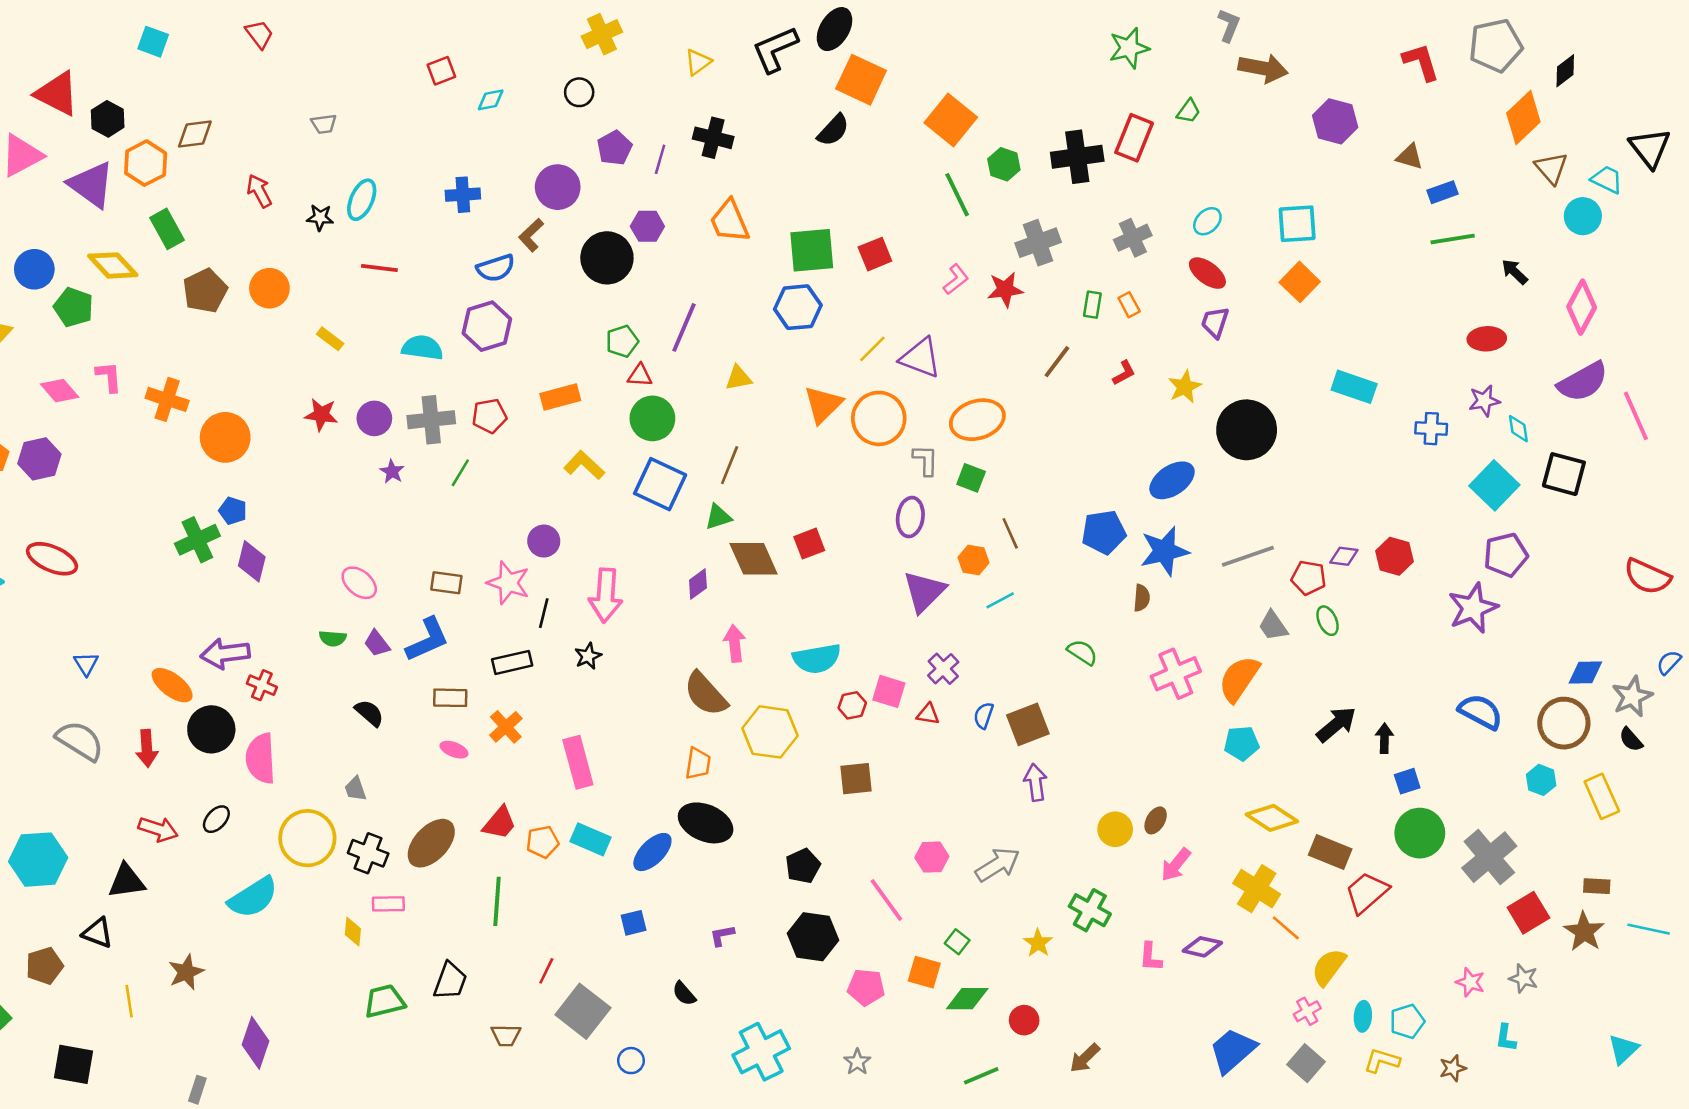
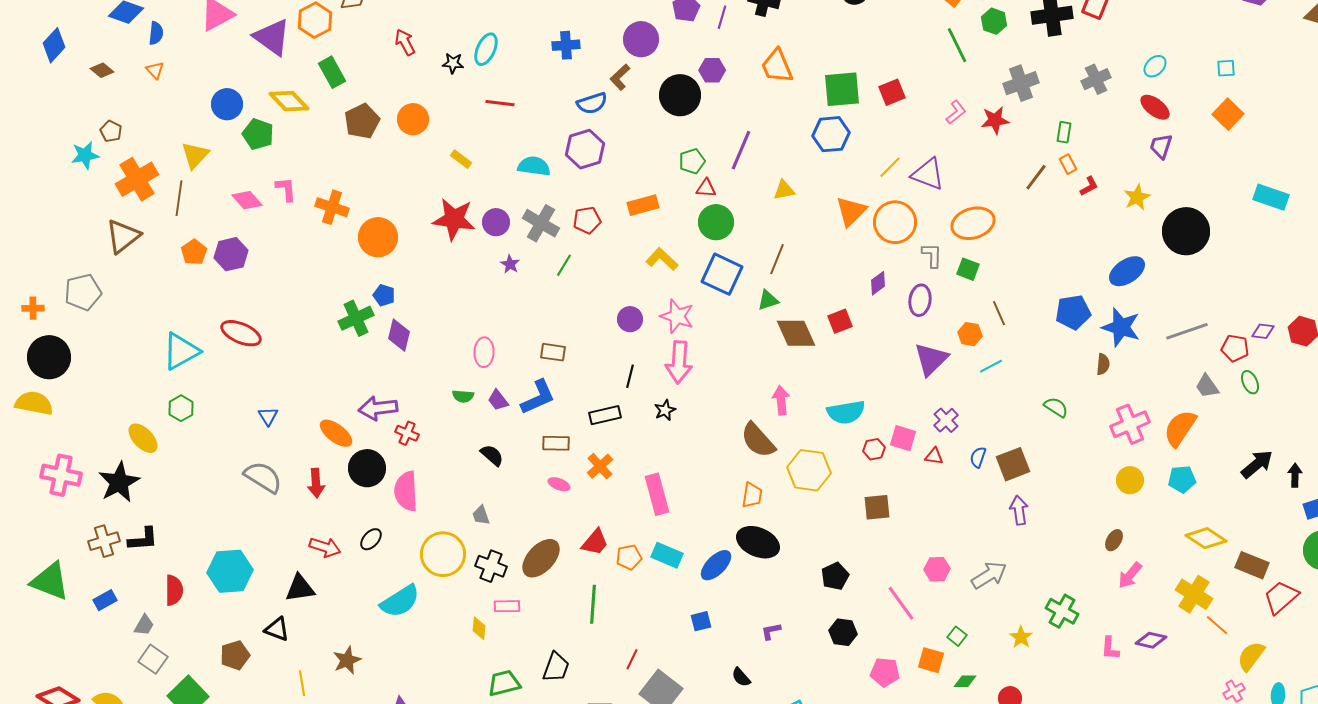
cyan square: (1297, 224) -> (1226, 68), size x0.6
orange rectangle: (1129, 305) -> (1068, 164), moved
red star: (321, 415) -> (454, 219), size x1.6
gray cross: (431, 420) -> (541, 223), turned 36
blue star: (1164, 551) -> (1121, 327), turned 30
pink ellipse: (359, 583) -> (484, 352), turned 52
pink star: (508, 583) -> (677, 316), moved
purple diamond: (698, 584) -> (878, 283), moved
yellow circle: (1115, 829) -> (1130, 480), moved
black hexagon: (813, 937) -> (843, 632), size x0.7
green diamond: (967, 999) -> (965, 681), size x0.7

